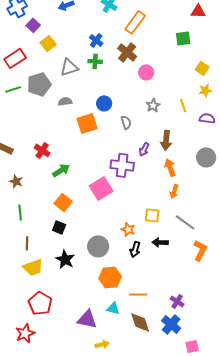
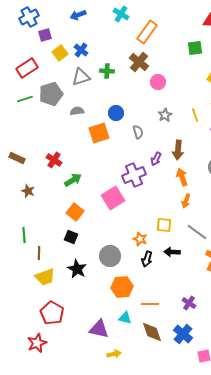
purple square: (33, 25) -> (45, 35), turned 32
blue cross: (96, 40) -> (81, 50), moved
purple cross: (122, 165) -> (134, 175), turned -30
green line: (20, 212) -> (24, 235), moved
purple cross: (177, 301) -> (189, 303), moved

